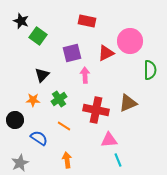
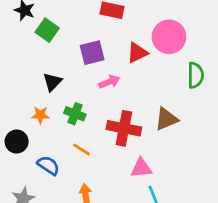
pink arrow: (85, 75) -> (109, 82), turned 70
green cross: (59, 99) -> (75, 114), turned -35

